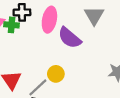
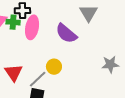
pink ellipse: (49, 20) -> (32, 27), moved

